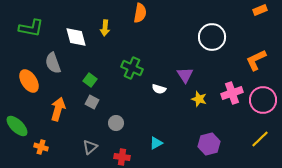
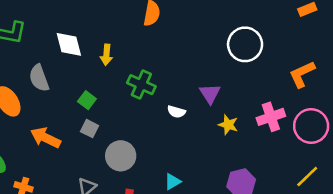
yellow arrow: (105, 28) -> (106, 55), moved
orange arrow: (58, 109) -> (46, 138), turned -80
gray circle: (116, 123) -> (121, 156), size x1.5

